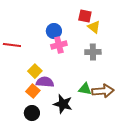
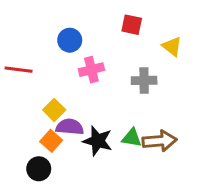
yellow triangle: (94, 27) -> (172, 46), moved
blue circle: (54, 31) -> (70, 40), moved
black star: (63, 104) -> (98, 141), moved
black circle: (32, 113) -> (39, 169), moved

